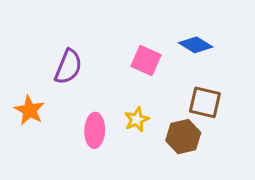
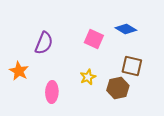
pink ellipse: (95, 130) -> (52, 92), moved

